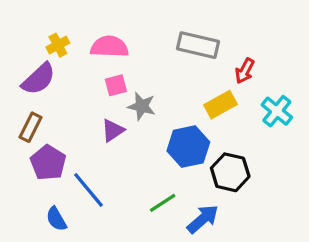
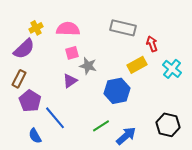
red arrow: (245, 71) -> (152, 44), turned 133
black hexagon: (230, 172) -> (168, 125), moved

